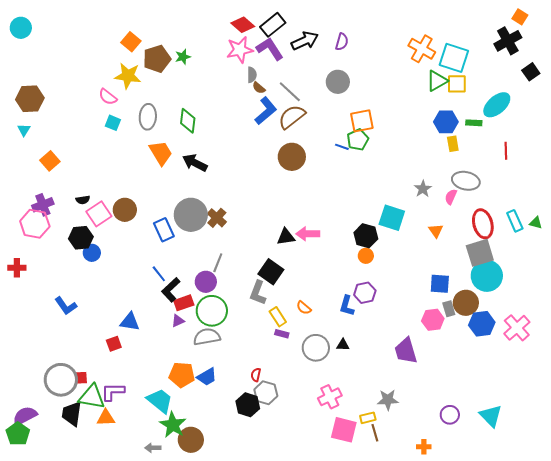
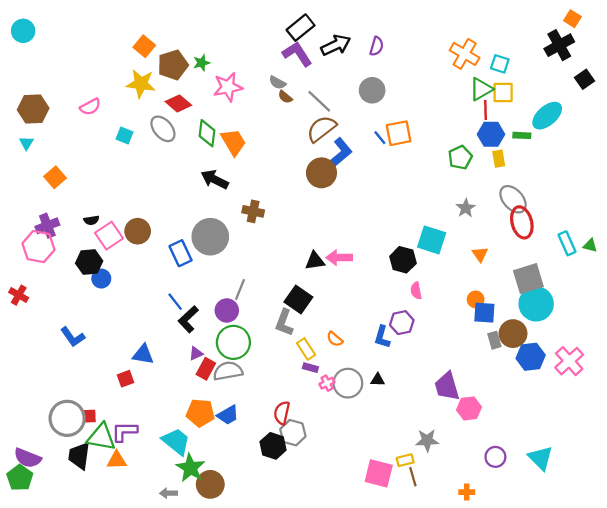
red diamond: (243, 25) -> (178, 103), moved
pink star: (240, 50) -> (228, 87), moved
cyan square: (454, 58) -> (500, 64), size x0.6
gray semicircle: (252, 75) -> (277, 83), turned 119
pink semicircle: (108, 97) -> (90, 107), moved, turned -66
blue L-shape: (266, 111) -> (340, 153), moved
gray ellipse: (148, 117) -> (163, 129), turned -45
green pentagon: (358, 140) -> (460, 157), moved
blue line: (342, 147) -> (380, 138), moved, turned 32
red line: (506, 151) -> (486, 110), moved
orange trapezoid: (161, 153) -> (233, 142), moved
gray ellipse: (466, 181) -> (513, 199), turned 36
pink semicircle: (451, 197) -> (416, 291), moved, turned -35
brown cross: (217, 218) -> (253, 211), moved, turned -30
red ellipse: (483, 224) -> (522, 222), moved
orange circle: (366, 256) -> (476, 299), moved
red cross: (17, 268) -> (19, 295), turned 30
red rectangle: (184, 303) -> (206, 369), moved, turned -42
pink hexagon: (433, 320) -> (469, 408), moved
red semicircle: (256, 375) -> (282, 413), size x1.5
pink cross: (330, 397) -> (327, 383), moved, size x0.6
purple semicircle: (25, 416) -> (28, 458), turned -130

